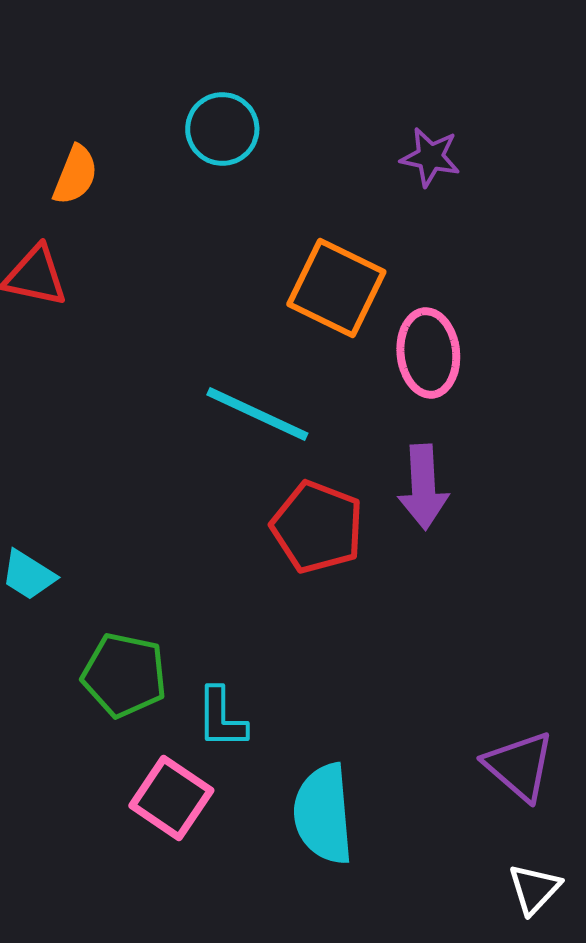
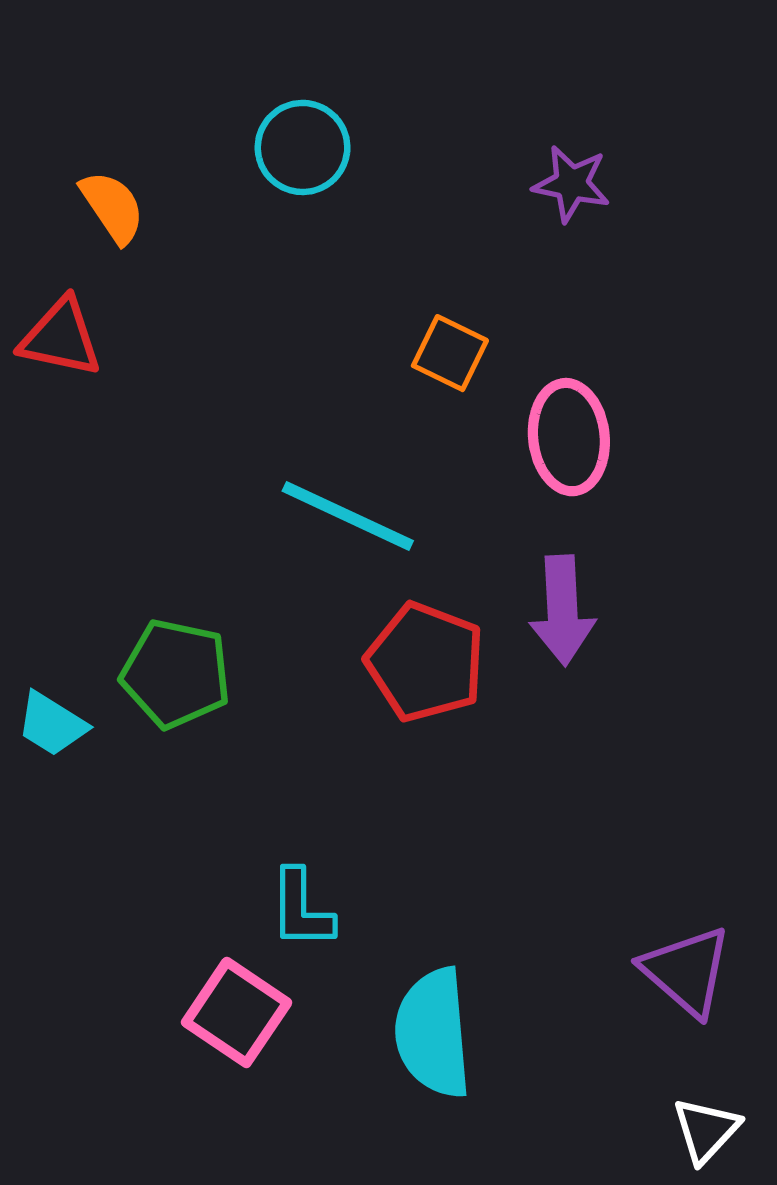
orange semicircle: (75, 175) -> (112, 207), turned -56
orange square: (336, 288) -> (450, 353), size x0.6
green pentagon: (124, 675) -> (176, 674), moved

